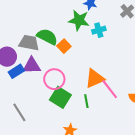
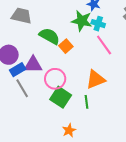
cyan cross: (99, 30) -> (98, 24), moved, turned 32
gray trapezoid: (29, 43) -> (21, 16), moved
pink line: (110, 89) -> (104, 45), moved
gray line: (19, 112) -> (22, 88), moved

